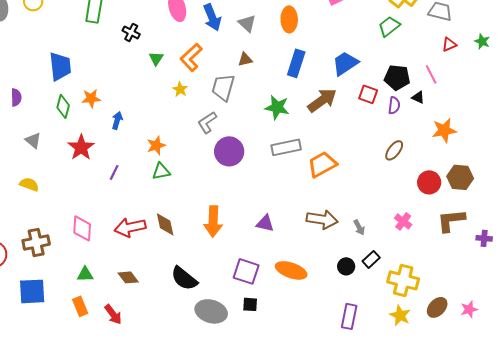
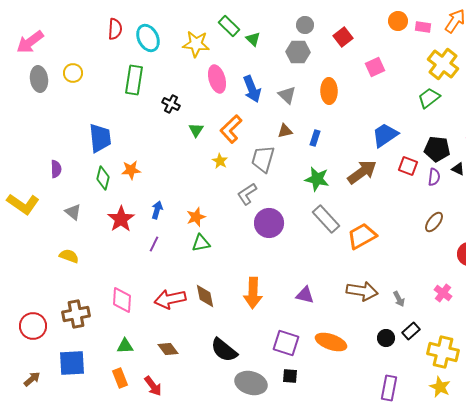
blue rectangle: (296, 63) -> (315, 138), moved, size x0.6
blue arrow: (117, 120) -> (157, 210), moved
gray rectangle: (286, 147) -> (326, 219), turned 60

